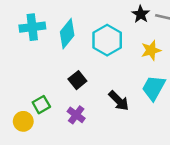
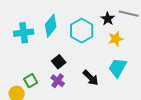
black star: (141, 14) -> (108, 19), moved
cyan cross: (32, 27) -> (24, 33), moved
purple cross: (76, 115) -> (58, 81), moved

